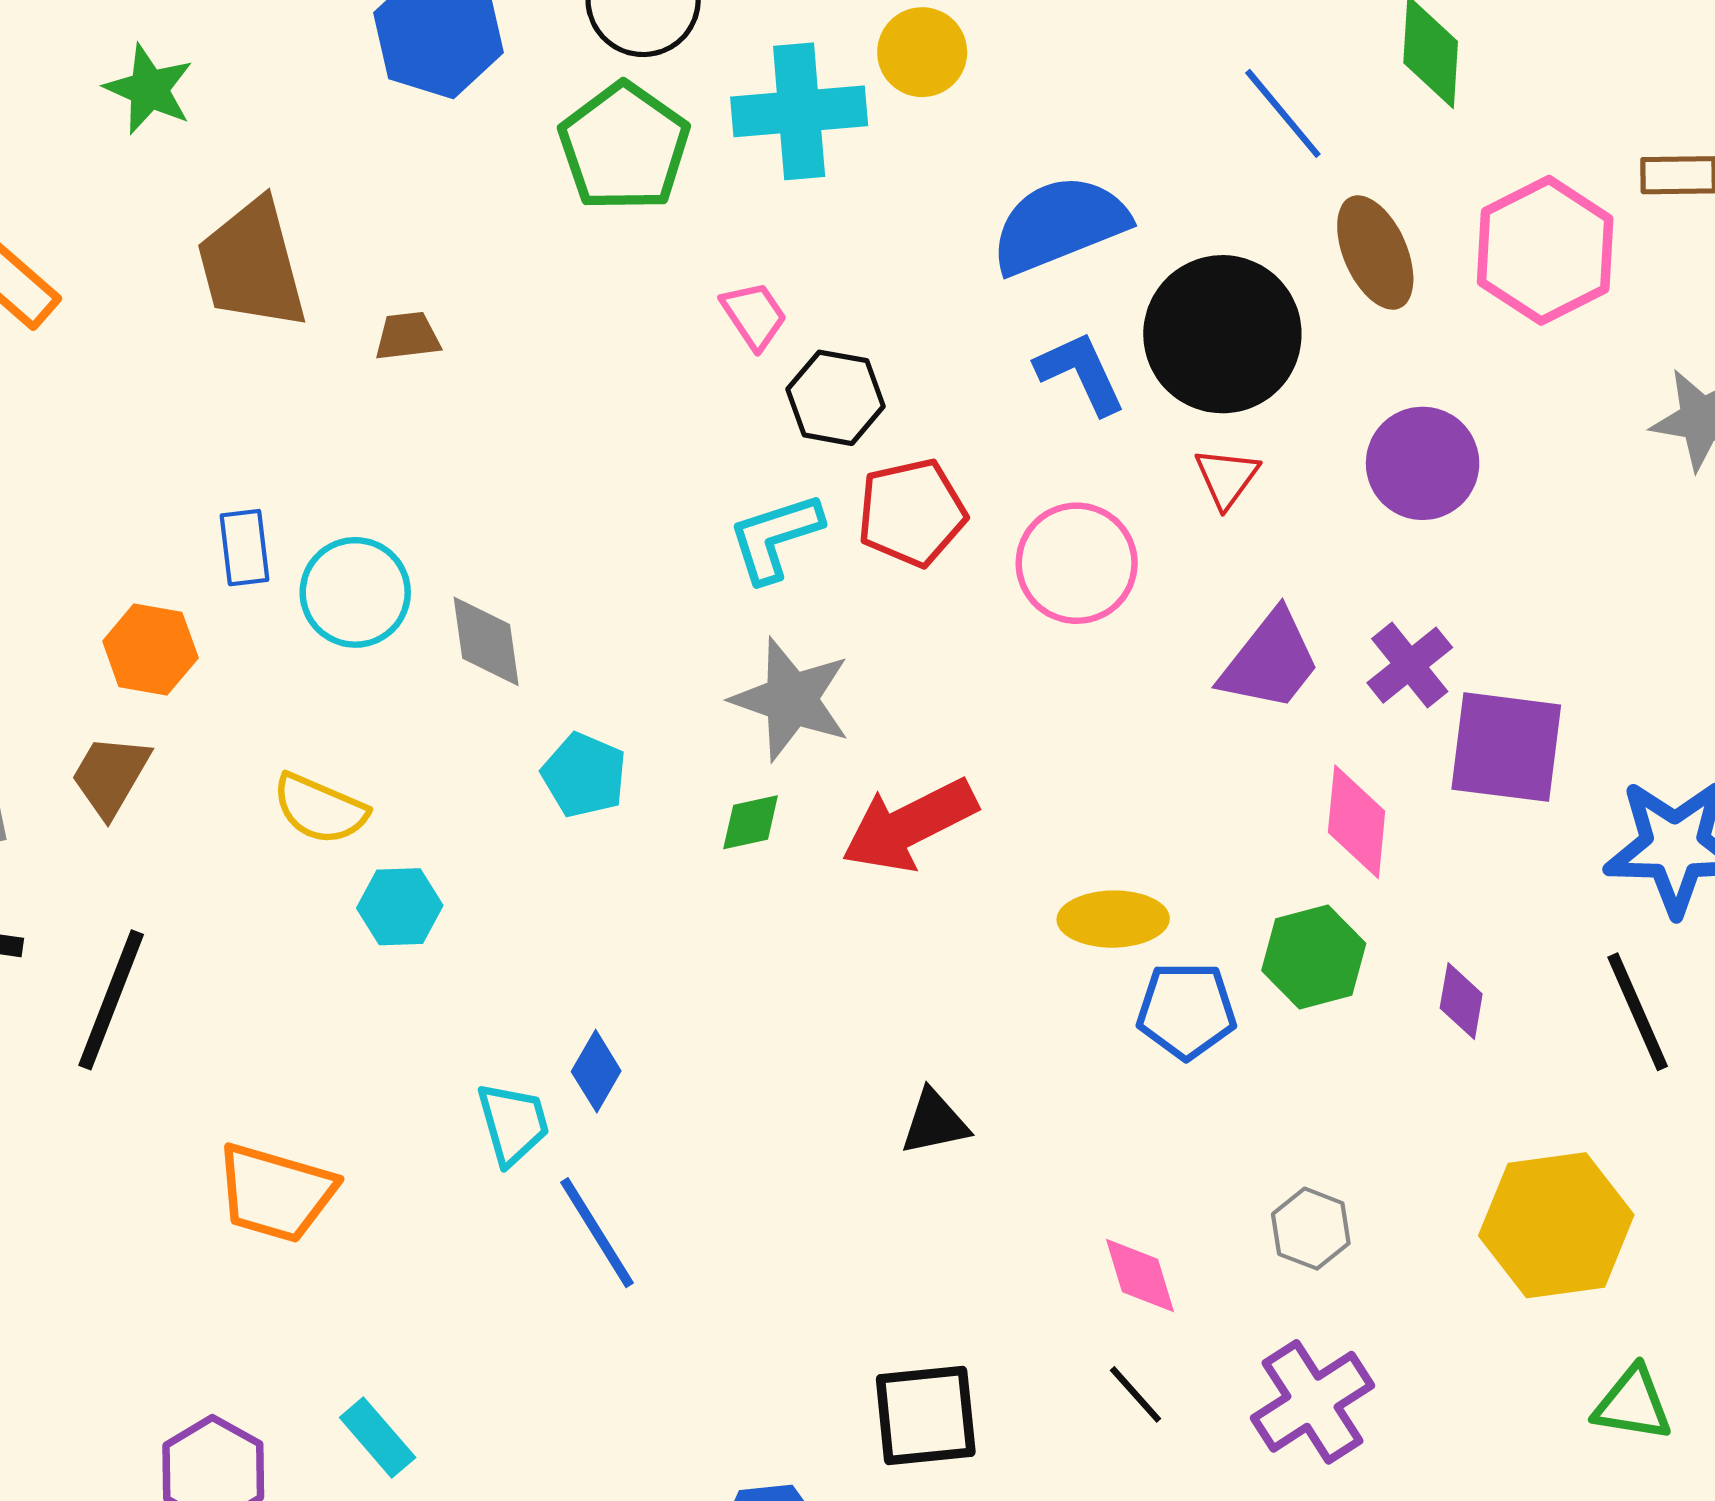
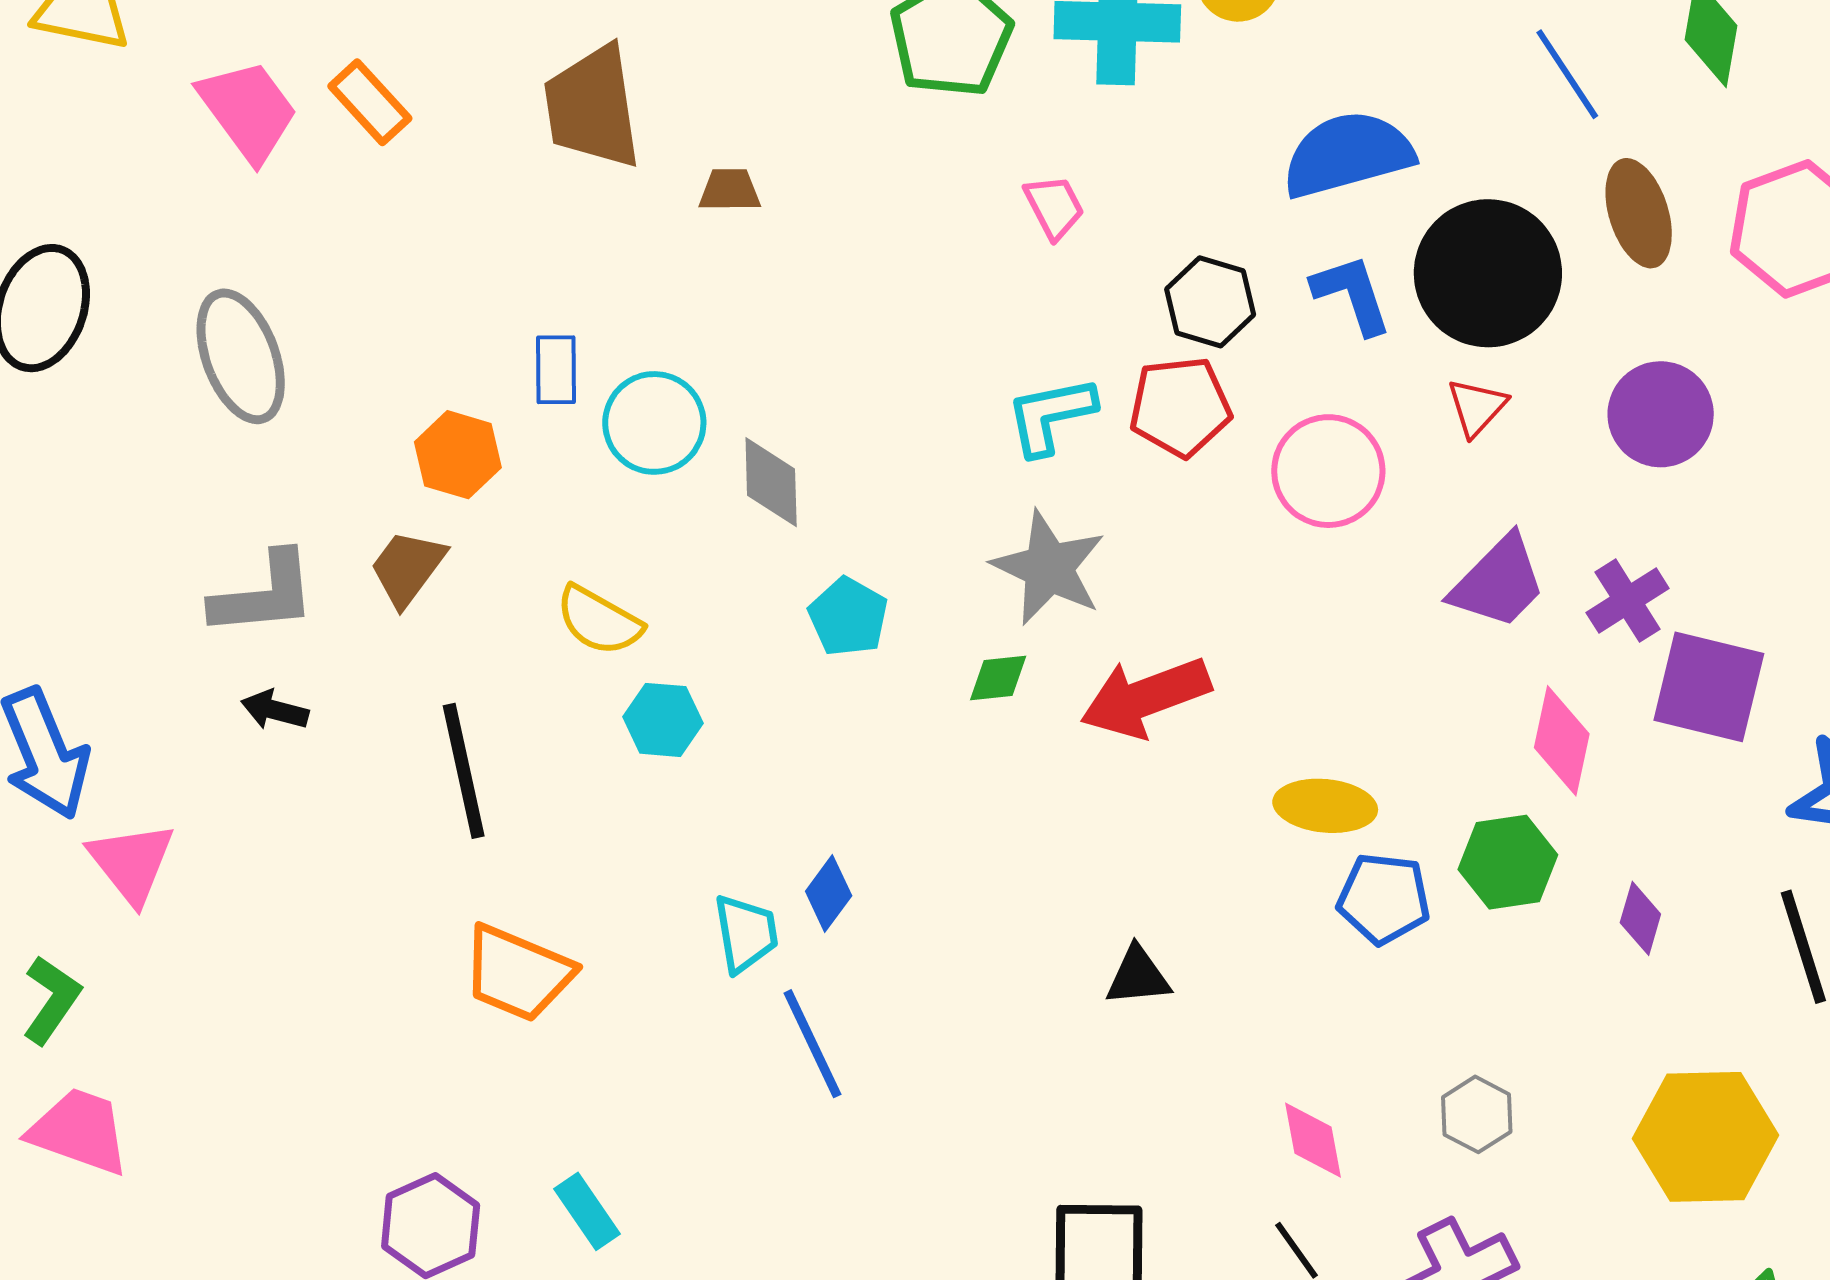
black hexagon: (836, 398) -> (1210, 302), moved
black line: (111, 1000) -> (464, 771), moved, turned -40

